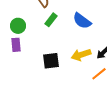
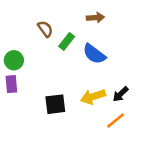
green rectangle: (51, 20) -> (67, 41), moved

